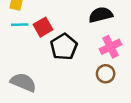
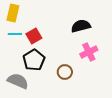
black pentagon: (64, 47) -> (34, 60), moved
brown circle: (106, 74) -> (65, 72), moved

